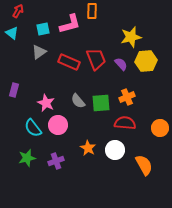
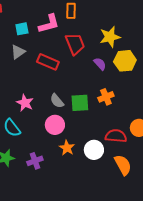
red trapezoid: (96, 59) -> (75, 44), moved
red semicircle: (125, 123) -> (116, 136), moved
pink circle: (58, 125) -> (55, 125), moved

